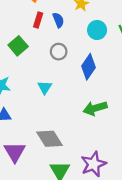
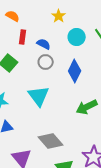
blue semicircle: (58, 20) -> (44, 44), moved, turned -32
cyan triangle: (45, 87) -> (39, 96), size x1.6

